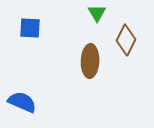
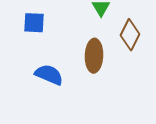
blue semicircle: (22, 102) -> (49, 75), moved

